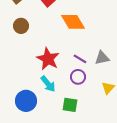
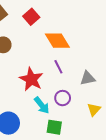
purple line: (80, 59) -> (58, 67), moved, turned 32
cyan arrow: (48, 84) -> (42, 105), moved

